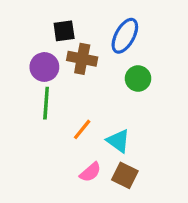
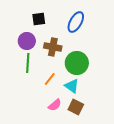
brown cross: (82, 59) -> (53, 47), moved
green circle: (138, 78) -> (77, 63), moved, size x1.5

